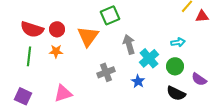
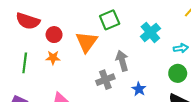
red semicircle: (32, 29) -> (28, 21), moved
gray arrow: (129, 44) -> (122, 61), moved
cyan cross: (149, 58) -> (150, 32), moved

